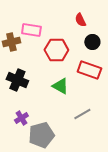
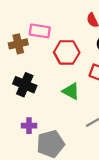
purple cross: (21, 118) -> (29, 126), turned 32

